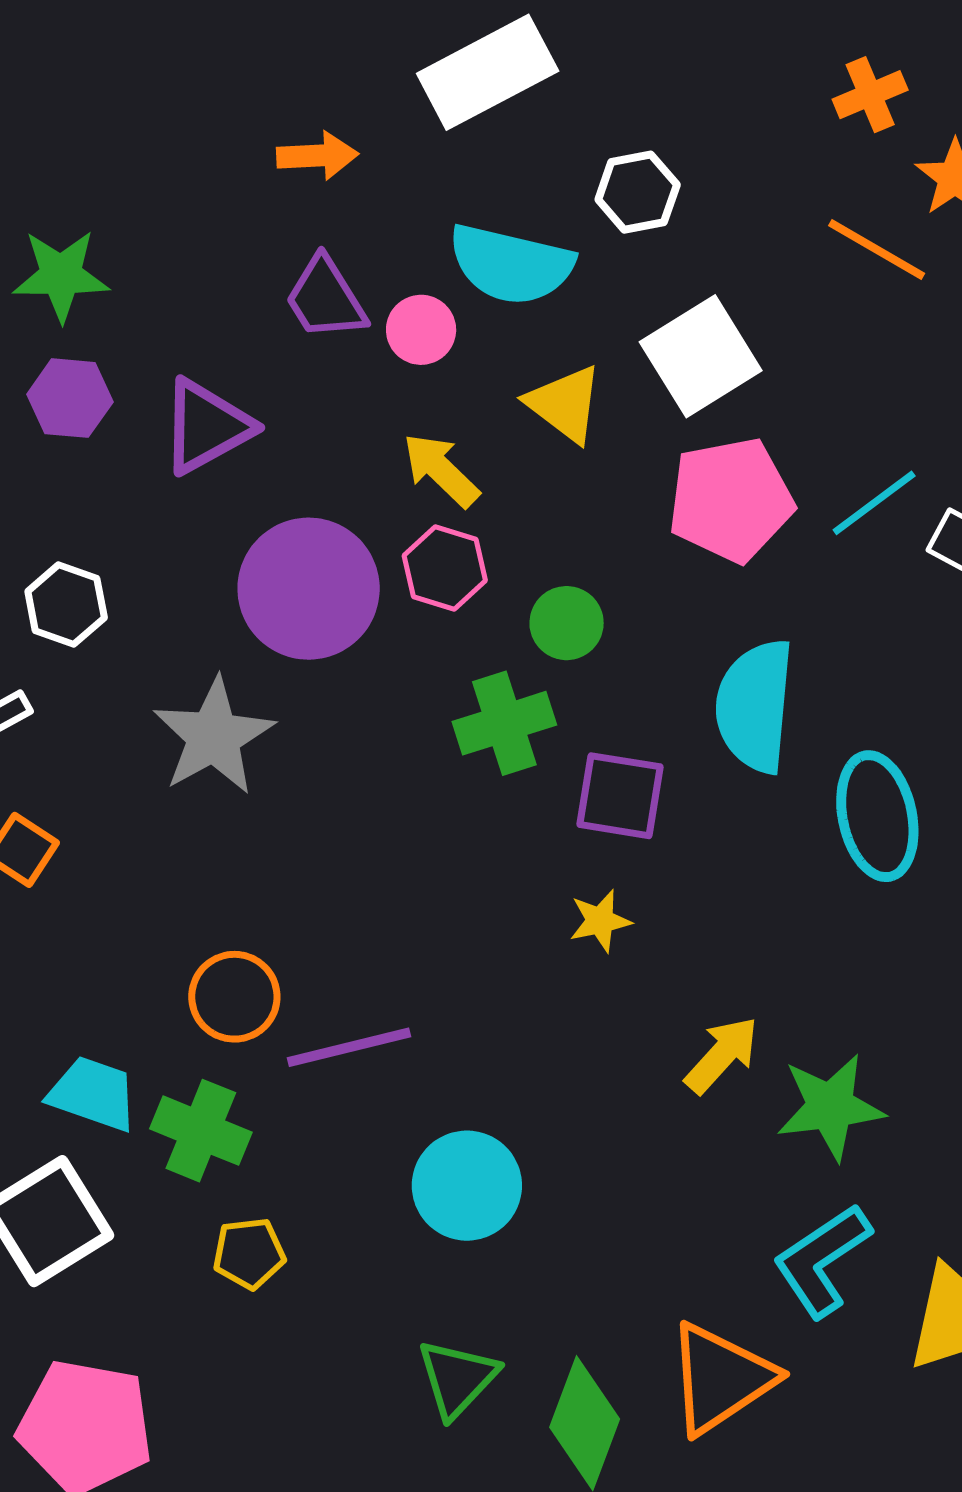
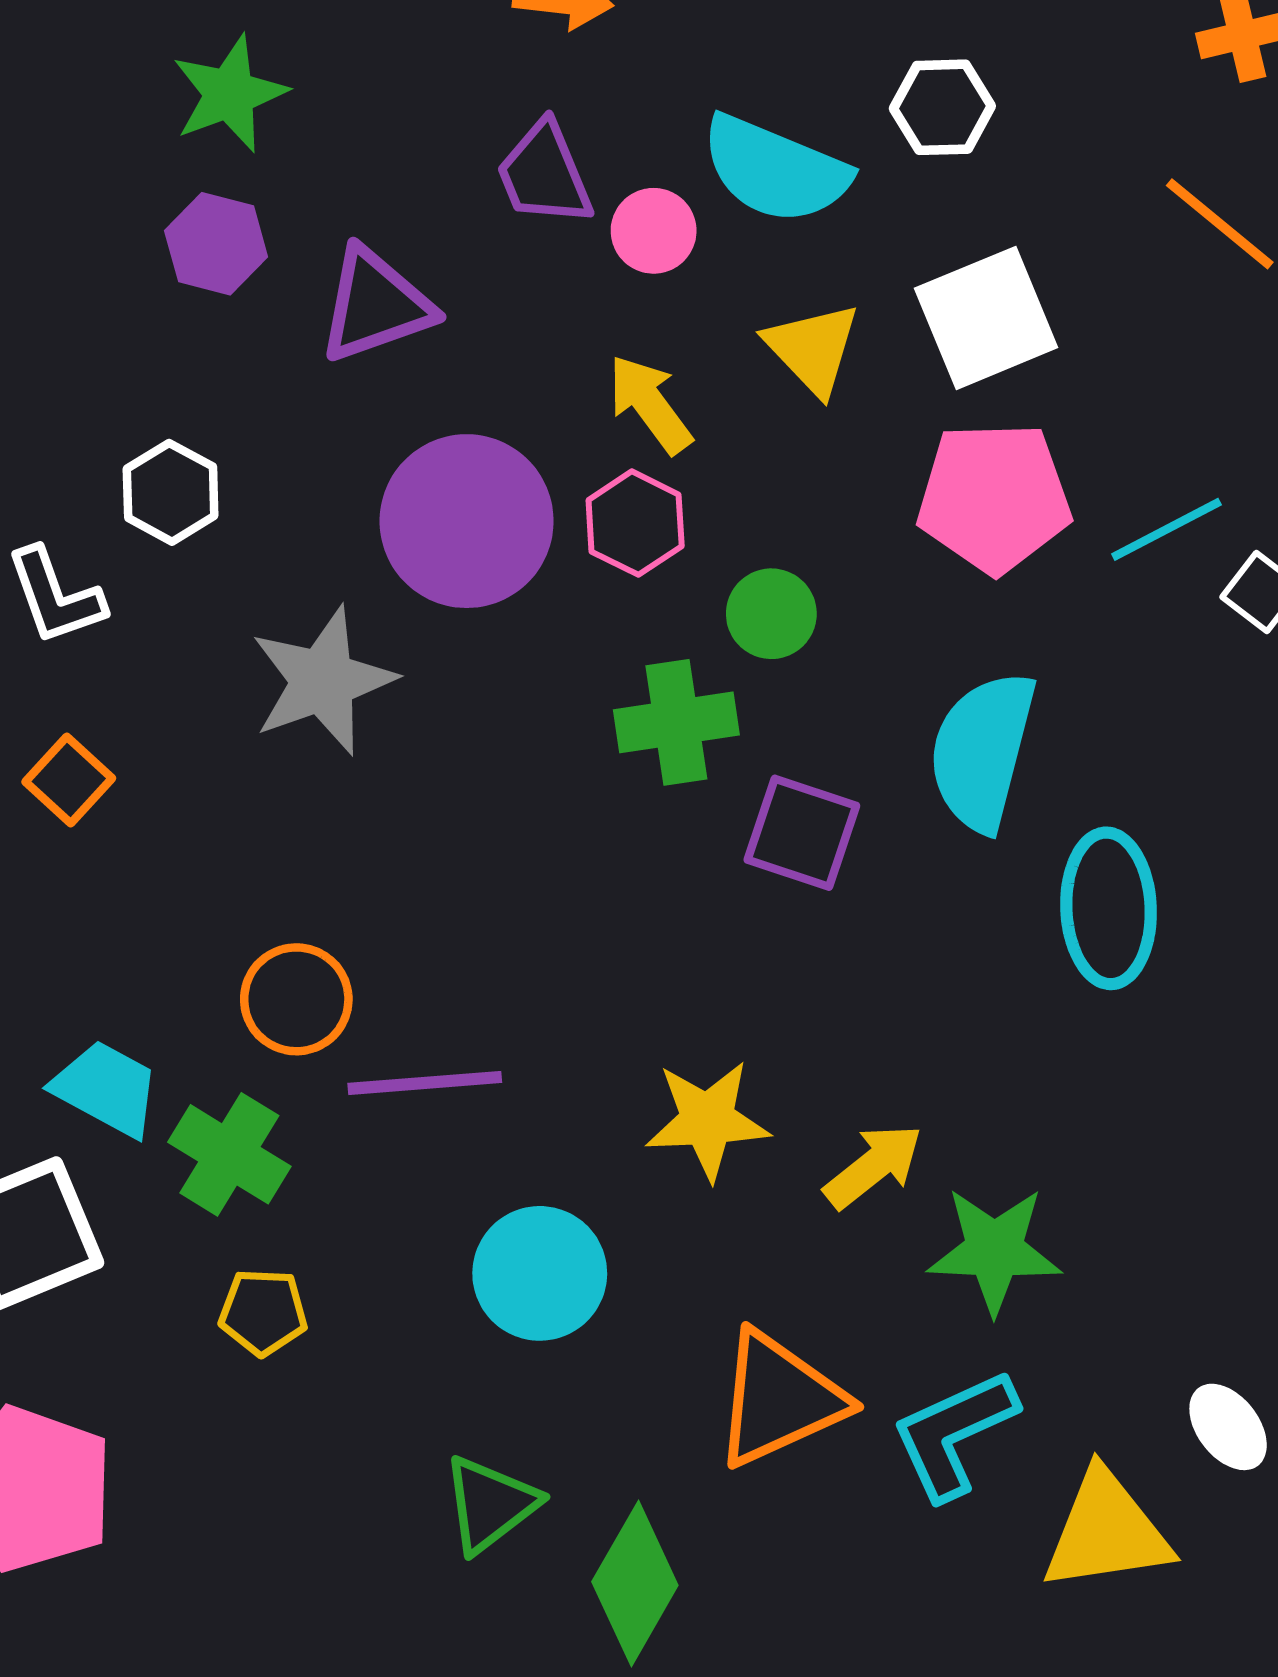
green star: (61, 275) -> (229, 94), turned -30
yellow star: (600, 921) -> (707, 1120), moved, size x1.6
orange triangle: (721, 1378) -> (779, 1399), moved

